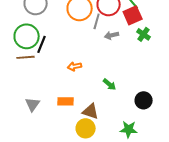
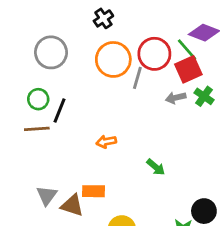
gray arrow: (112, 35) -> (176, 98), moved
green circle: (27, 36) -> (38, 99), size x0.6
black circle: (144, 100) -> (204, 211), moved
brown triangle: (91, 111) -> (72, 205), moved

